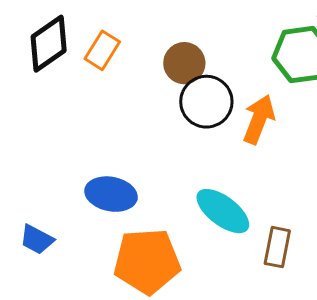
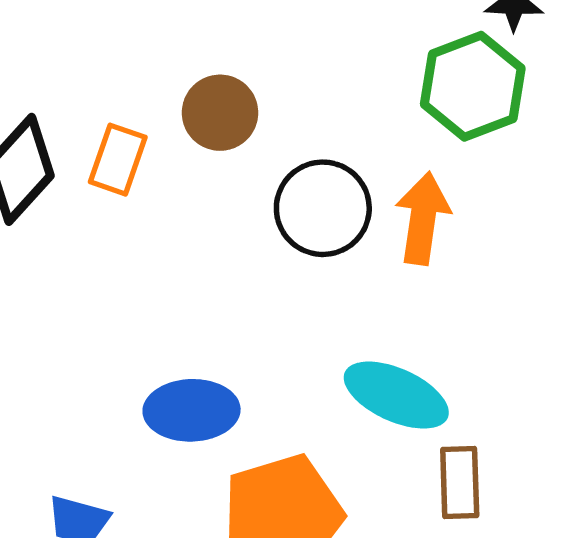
brown circle: (184, 63) -> (220, 113), moved
brown rectangle: (277, 247) -> (460, 483), moved

